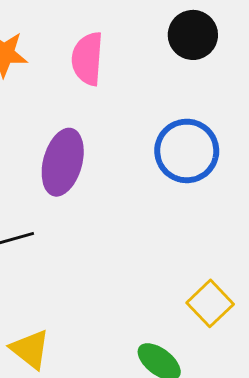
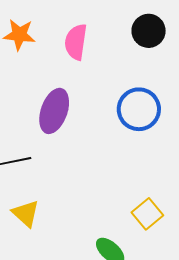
yellow triangle: (30, 349) -> (26, 213), moved

